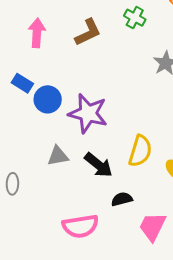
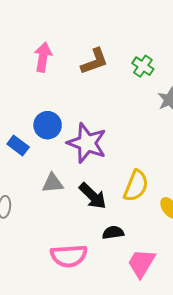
green cross: (135, 18) -> (143, 66), moved
blue rectangle: (22, 83) -> (18, 146), moved

